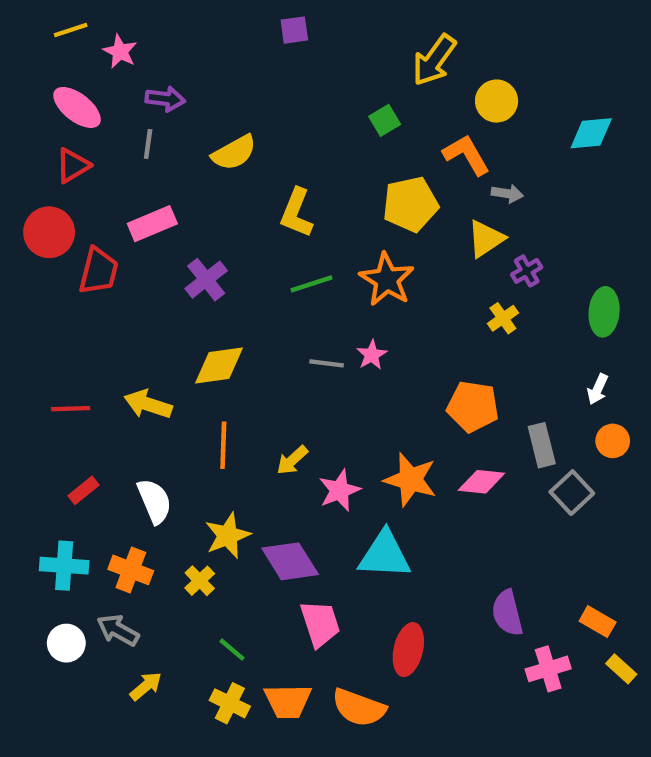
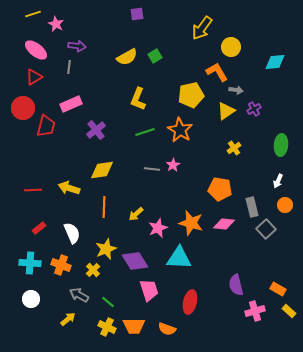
green square: (385, 120) -> (155, 56), moved
yellow semicircle: (234, 153) -> (127, 57), moved
purple cross: (527, 271) -> (254, 109), moved
gray arrow: (118, 630) -> (79, 295), moved
orange semicircle: (359, 708) -> (167, 329), size x0.7

